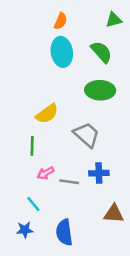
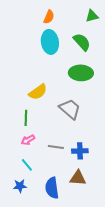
pink arrow: (46, 173) -> (28, 140), moved
blue cross: (99, 173) -> (80, 151), moved
brown triangle: (114, 214) -> (78, 178), moved

